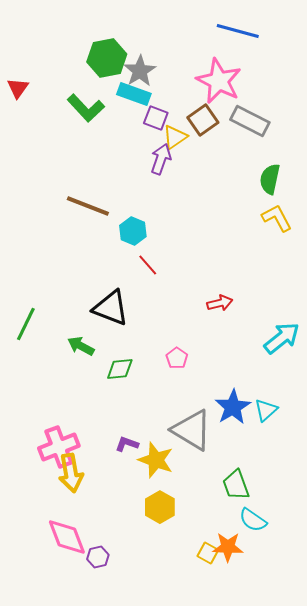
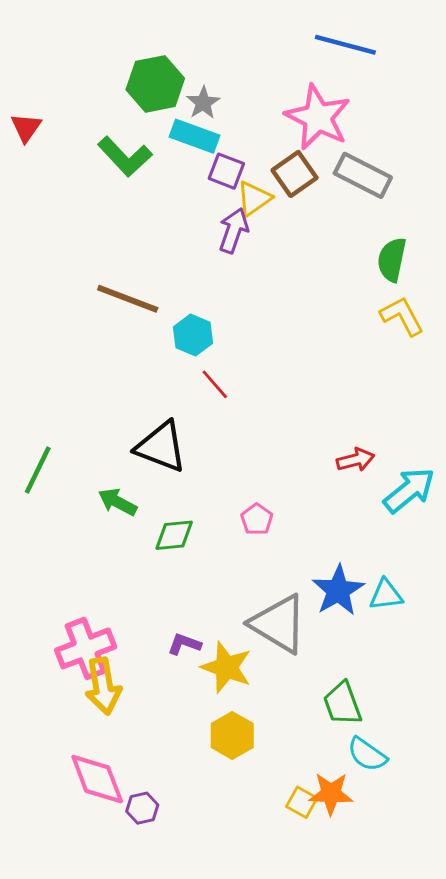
gray star: (140, 71) -> (203, 103), size x0.7
red arrow: (220, 303) -> (356, 460), moved
cyan triangle: (266, 410) -> (386, 595), turned 35

